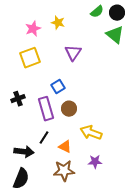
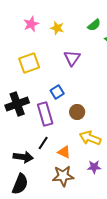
green semicircle: (97, 12) -> (94, 25), moved
pink star: (33, 29) -> (31, 24), moved
black cross: (18, 99) -> (17, 104), size x1.6
brown circle: (69, 109) -> (77, 112), moved

